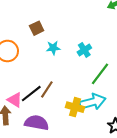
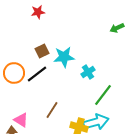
cyan star: (53, 48) -> (64, 57), moved, size x1.5
black line: (31, 94) -> (37, 74), moved

